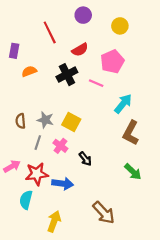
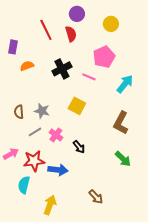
red semicircle: (80, 50) -> (71, 34), moved, turned -77
cyan arrow: (123, 104) -> (125, 84), moved
yellow square: (71, 122) -> (77, 106), moved
gray line: (38, 143) -> (35, 132), turned 40
brown arrow: (104, 213) -> (96, 197), size x0.7

